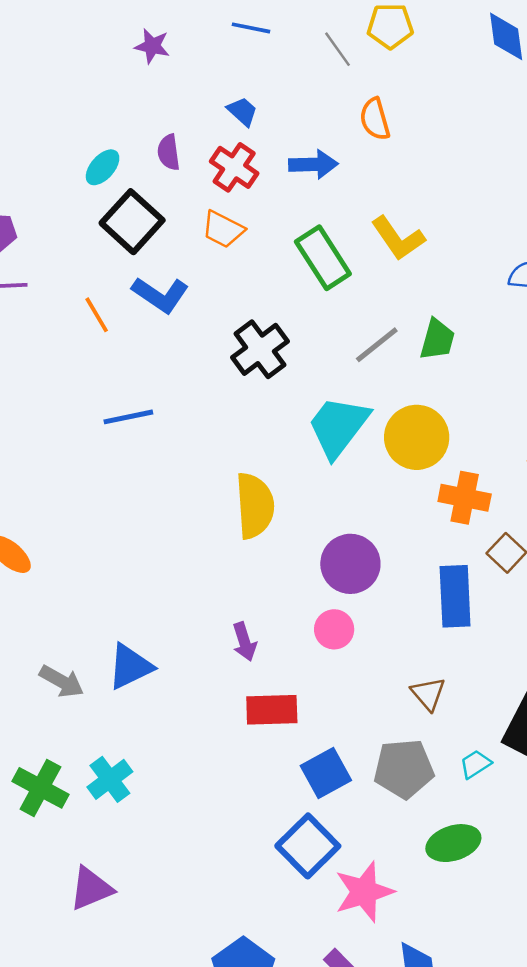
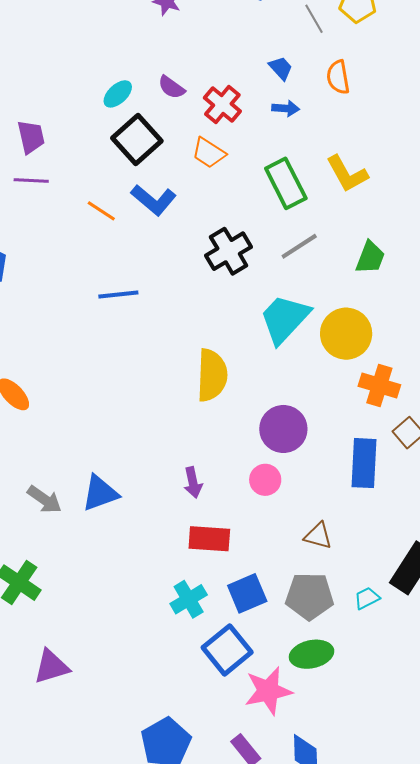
blue trapezoid: (242, 111) -> (281, 68), moved
purple semicircle: (169, 152) -> (171, 87), turned -52
blue arrow: (313, 164) -> (286, 108), size x0.7
orange line: (97, 315) -> (101, 211), turned -32
gray line: (377, 345) -> (299, 246), moved
brown triangle: (428, 694) -> (318, 536), moved, turned -40
cyan cross: (110, 779) -> (189, 599), moved
green ellipse: (453, 843) -> (312, 654), moved

